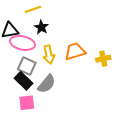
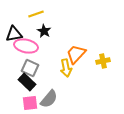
orange trapezoid: (75, 51) -> (76, 54), turned -30
yellow arrow: (49, 55) -> (66, 68), moved
gray semicircle: (47, 84) -> (49, 99), moved

